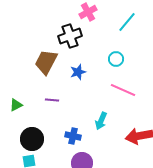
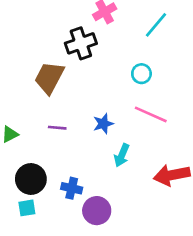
blue star: (78, 72) -> (103, 124), moved
blue cross: (73, 136) -> (72, 188), moved

